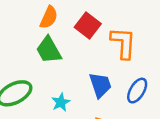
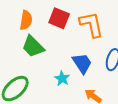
cyan star: (61, 102) -> (62, 78), moved

